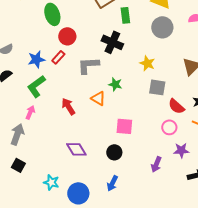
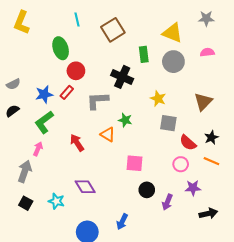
green rectangle: (125, 15) -> (144, 54), moved
black circle: (114, 152) -> (147, 190), moved
cyan star: (51, 182) -> (56, 201), moved

